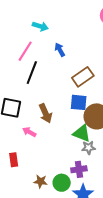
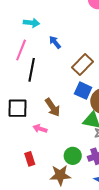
blue square: (79, 102) -> (83, 91), turned 30
brown star: (41, 181) -> (60, 175), size x1.5
green circle: (62, 183) -> (73, 156), moved

